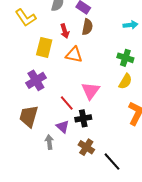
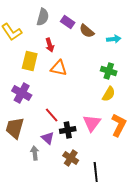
brown semicircle: (87, 27) -> (87, 31), moved, turned 119
purple cross: (36, 80) -> (22, 93), turned -30
pink triangle: (90, 91) -> (92, 123), moved
black line: (112, 162) -> (96, 172), turned 36

